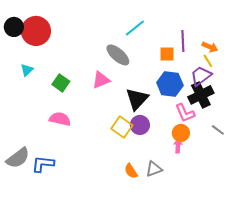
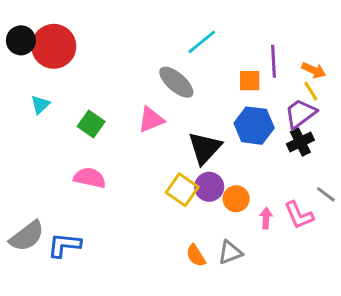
black cross: (201, 95) -> (300, 142), size x0.7
pink L-shape: (185, 113) -> (299, 215), moved
orange circle: (181, 133) -> (236, 199), moved

